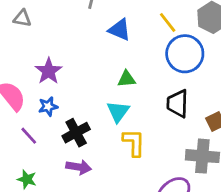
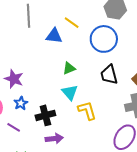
yellow line: (168, 22) -> (72, 23), moved
black cross: (76, 133) -> (45, 115), turned 30

